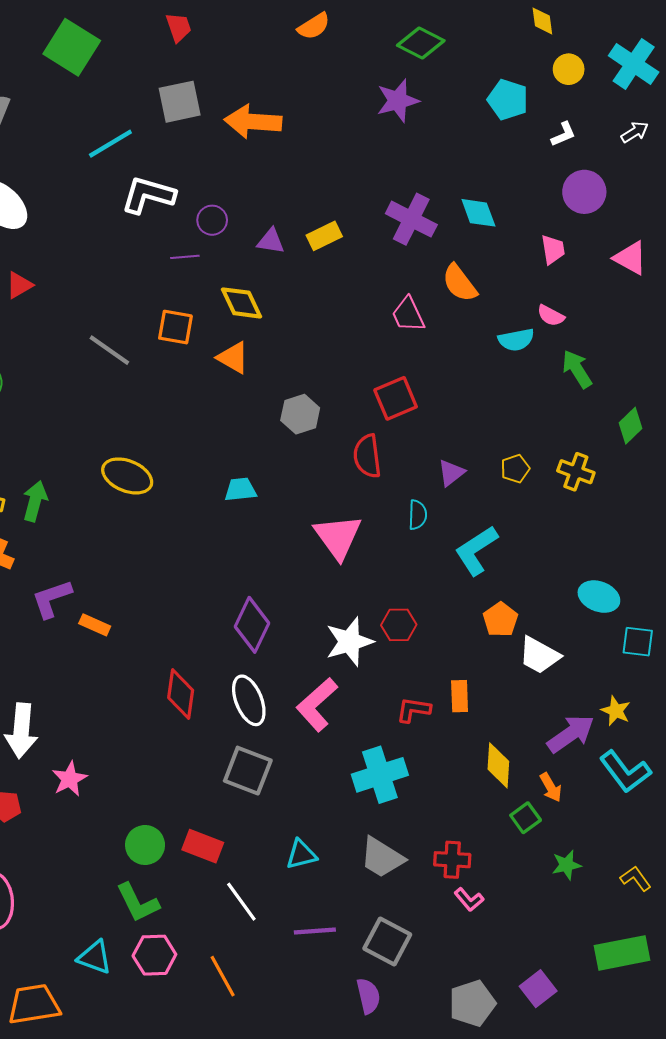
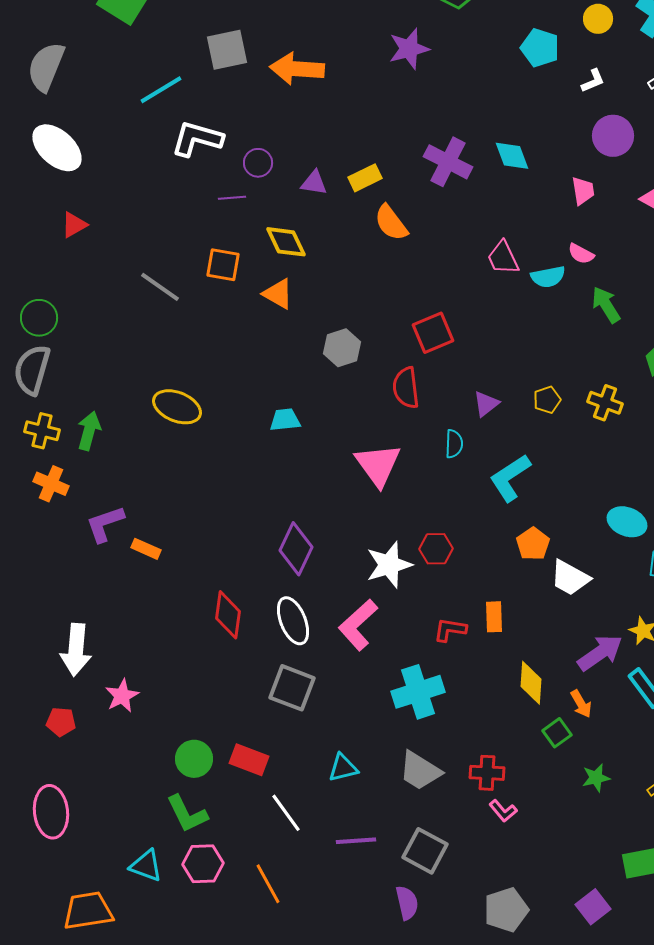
purple star: (398, 101) -> (409, 49), moved
orange semicircle: (460, 283) -> (391, 223), moved
pink trapezoid: (408, 315) -> (503, 258), moved
purple square: (538, 989) -> (593, 907), moved

